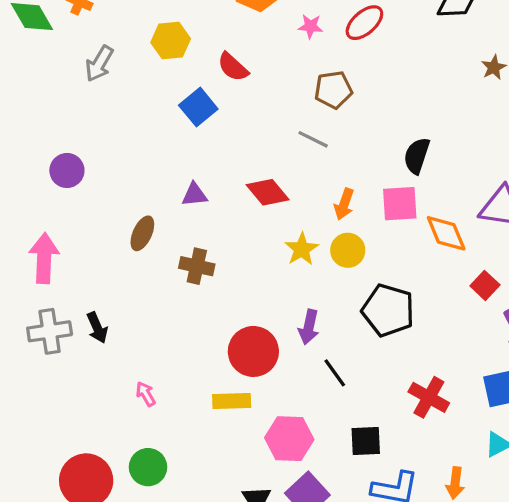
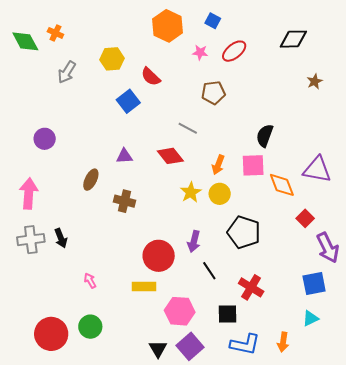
gray line: (313, 139) -> (188, 128), moved
red cross: (429, 397) -> (251, 287), moved

